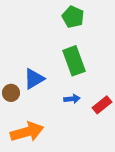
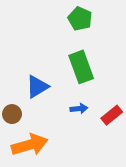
brown circle: (11, 93) -> (12, 114), moved

